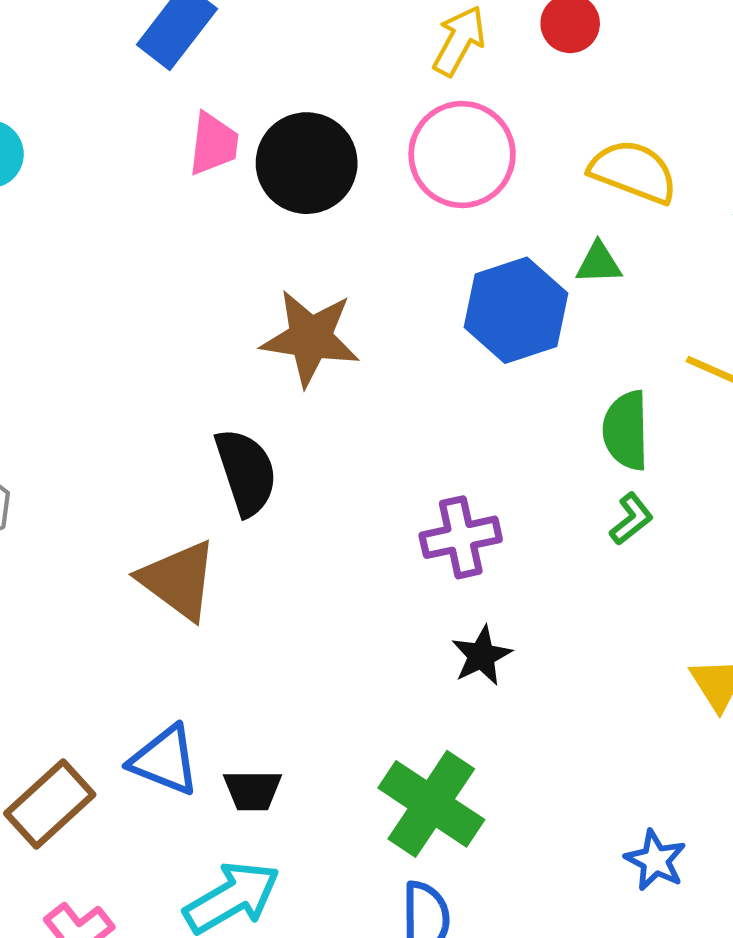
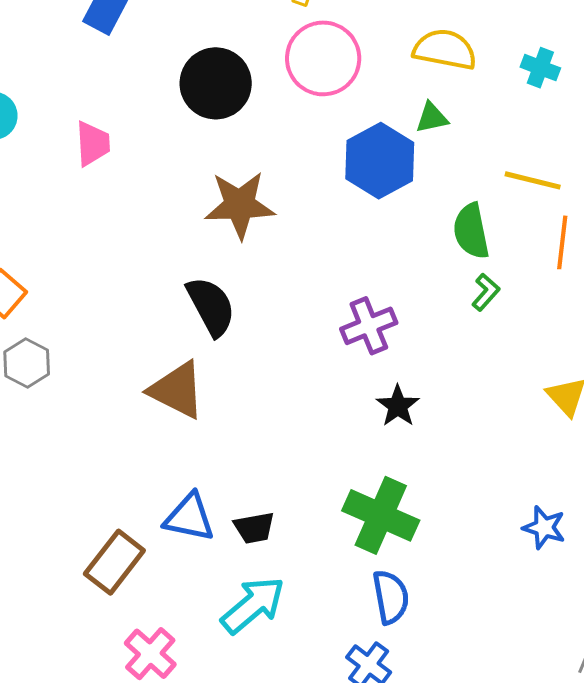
pink trapezoid: (213, 144) -> (93, 144), moved

